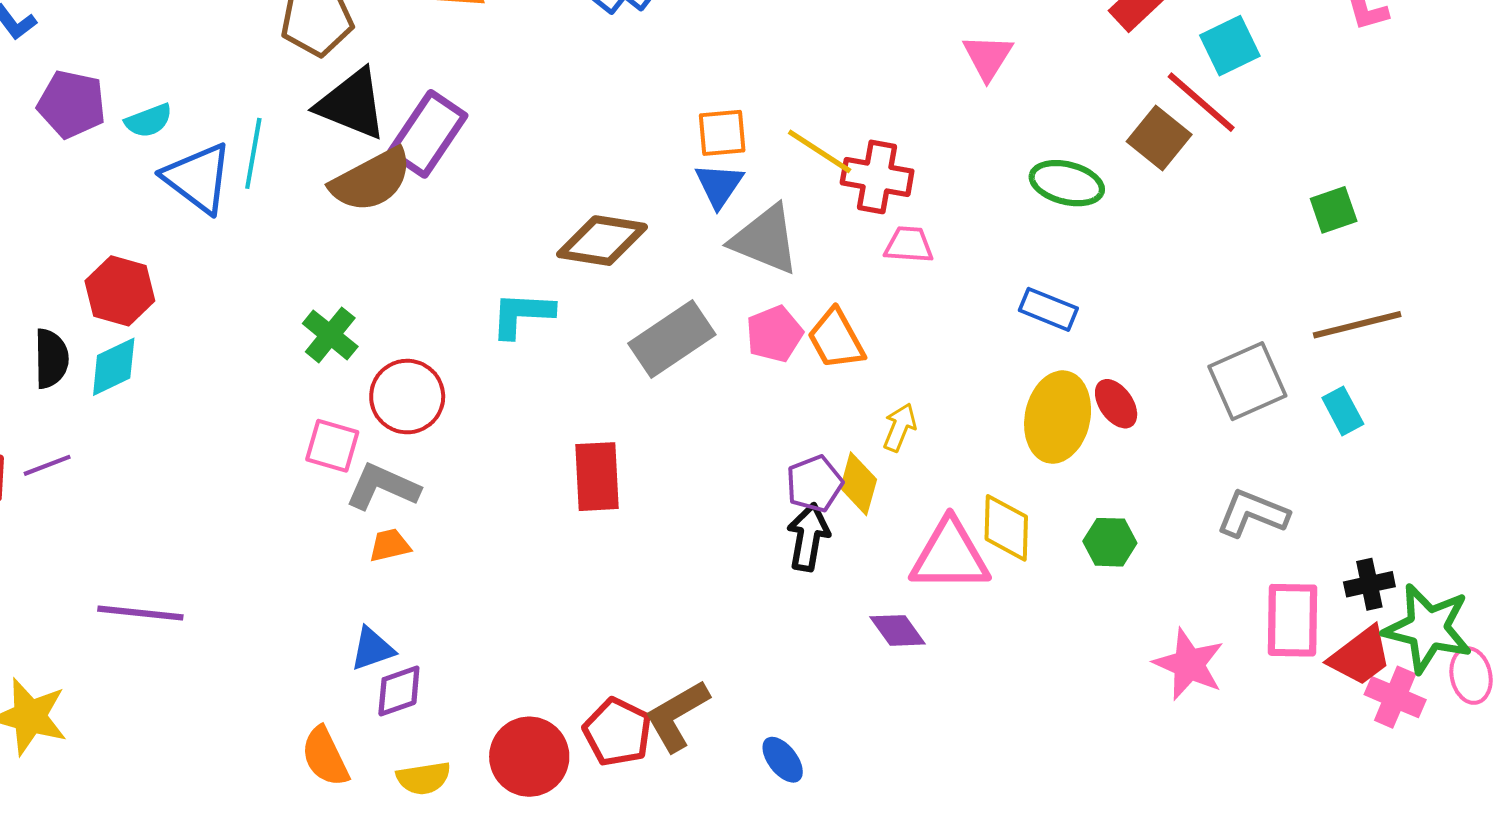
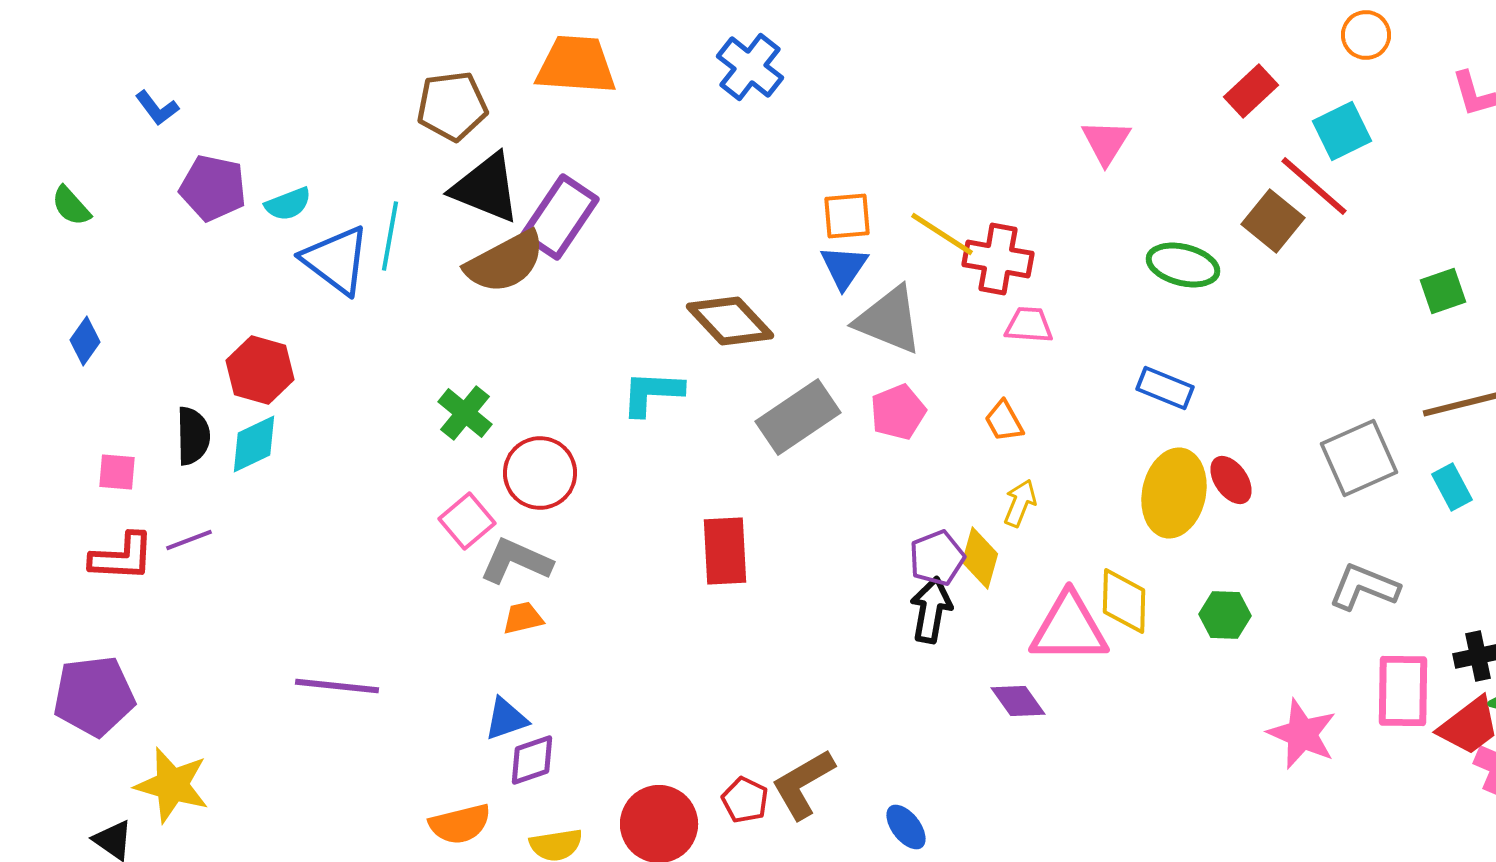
brown diamond: (602, 241) -> (730, 321), turned 38
orange trapezoid: (836, 339) -> (1004, 421), moved, size x0.7
pink square: (332, 446) -> (467, 521), turned 34
purple line: (140, 613) -> (337, 686), moved
red pentagon: (617, 732) -> (745, 800), size x0.7
orange semicircle: (325, 757) -> (460, 824), turned -78

